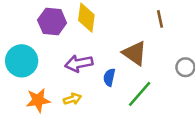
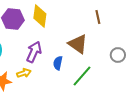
purple arrow: (79, 63) -> (34, 52), turned 125
yellow arrow: (72, 99) -> (24, 73), moved

